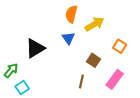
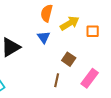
orange square: (120, 46) -> (93, 31), moved, turned -32

